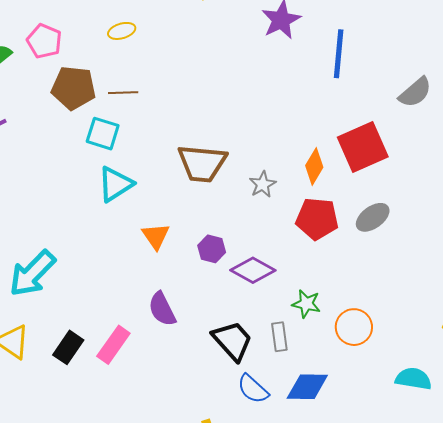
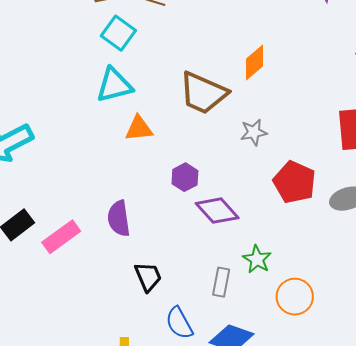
orange diamond: (314, 166) -> (254, 63), moved
orange triangle: (156, 236) -> (139, 128), moved, turned 40
black trapezoid: (232, 341) -> (148, 277), moved, size x0.7

